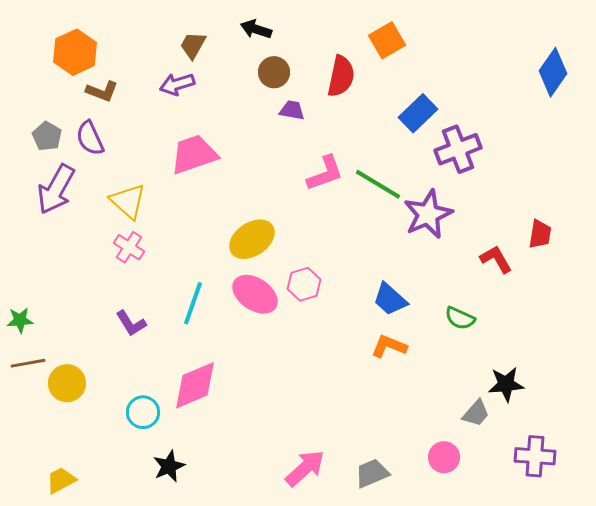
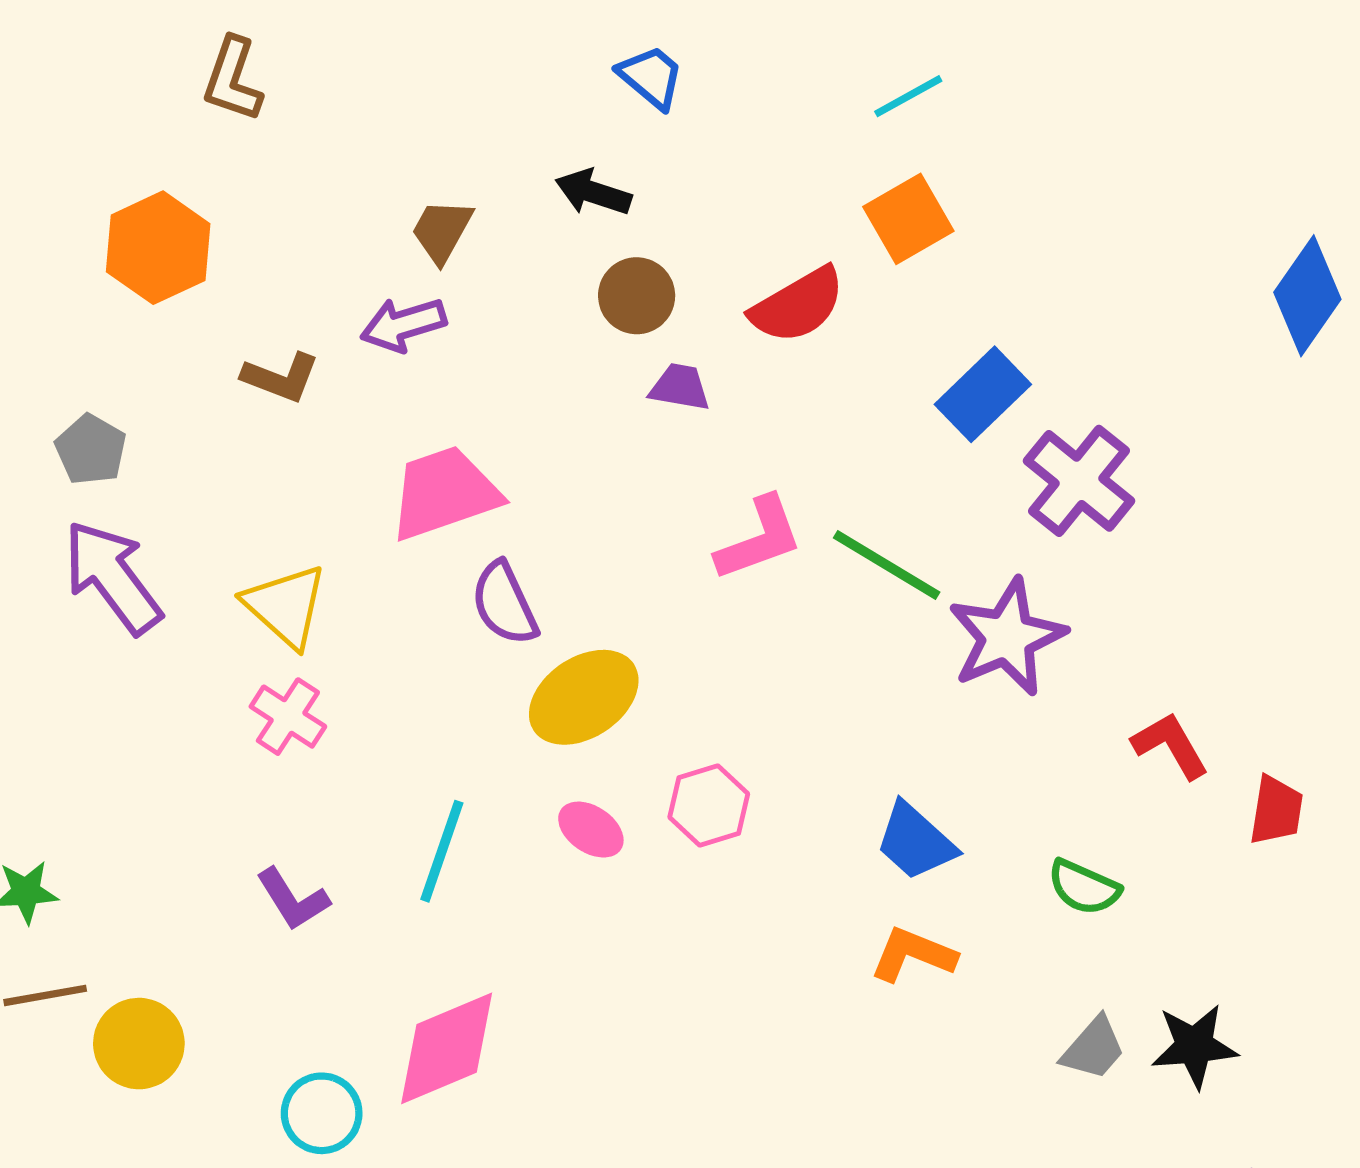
red semicircle: (341, 76) -> (798, 305), turned 48
brown L-shape: (102, 91) -> (281, 378), moved
purple semicircle: (90, 138) -> (504, 604), moved
purple cross: (458, 149) -> (1079, 481), turned -30
purple arrow: (56, 189) -> (112, 577), turned 114
red trapezoid: (540, 234) -> (1276, 810), moved
pink ellipse: (255, 294) -> (591, 830), size x0.6
gray trapezoid: (476, 413) -> (1093, 1048), moved

